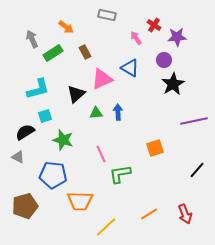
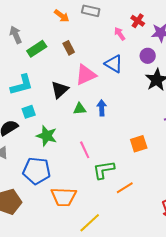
orange arrow: (66, 27) -> (62, 16), moved
orange line: (149, 214) -> (125, 188), moved

